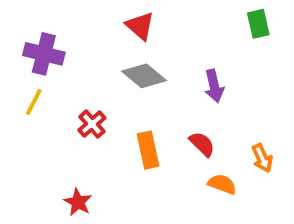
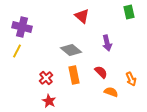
red triangle: (140, 26) -> (82, 16), moved
gray diamond: (144, 76) -> (71, 50), moved
red cross: (92, 124) -> (46, 78), moved
red star: (78, 202) -> (49, 101), moved

